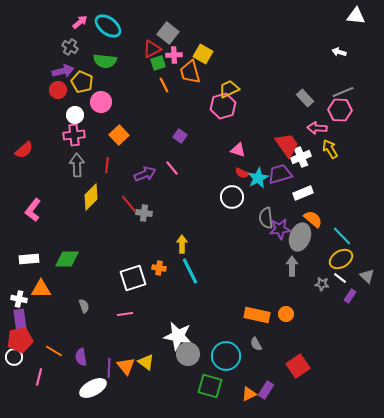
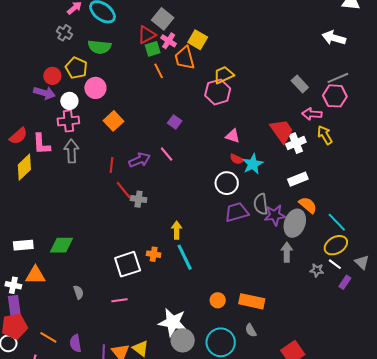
white arrow: (339, 52) -> (334, 38), size x1.6
pink cross: (174, 55) -> (169, 41), turned 35
purple arrow: (63, 71) -> (44, 93), moved, turned 30
red line: (107, 165) -> (112, 165), moved
purple trapezoid: (280, 174) -> (237, 212), moved
yellow diamond: (91, 197) -> (24, 167), moved
pink L-shape: (33, 210) -> (41, 144), moved, turned -40
orange circle: (286, 314) -> (218, 300), moved

